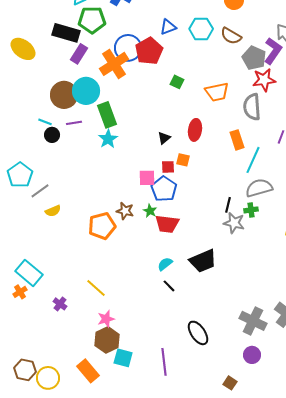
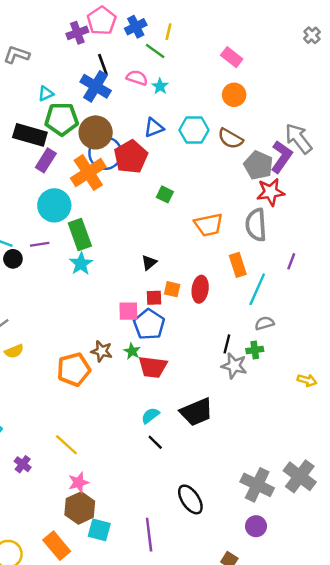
orange trapezoid: (217, 92) -> (209, 225), moved
brown circle: (64, 95) -> (96, 132), moved
red ellipse: (195, 130) -> (200, 289), moved
gray semicircle: (259, 188) -> (265, 323), size x0.6

